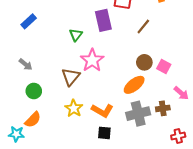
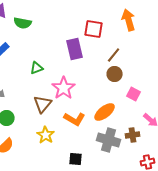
green triangle: (76, 35) -> (37, 68), moved, turned 32
brown circle: (144, 62) -> (115, 74), moved
orange L-shape: (102, 110) -> (75, 119), moved
gray cross: (138, 114) -> (109, 140), turned 30

